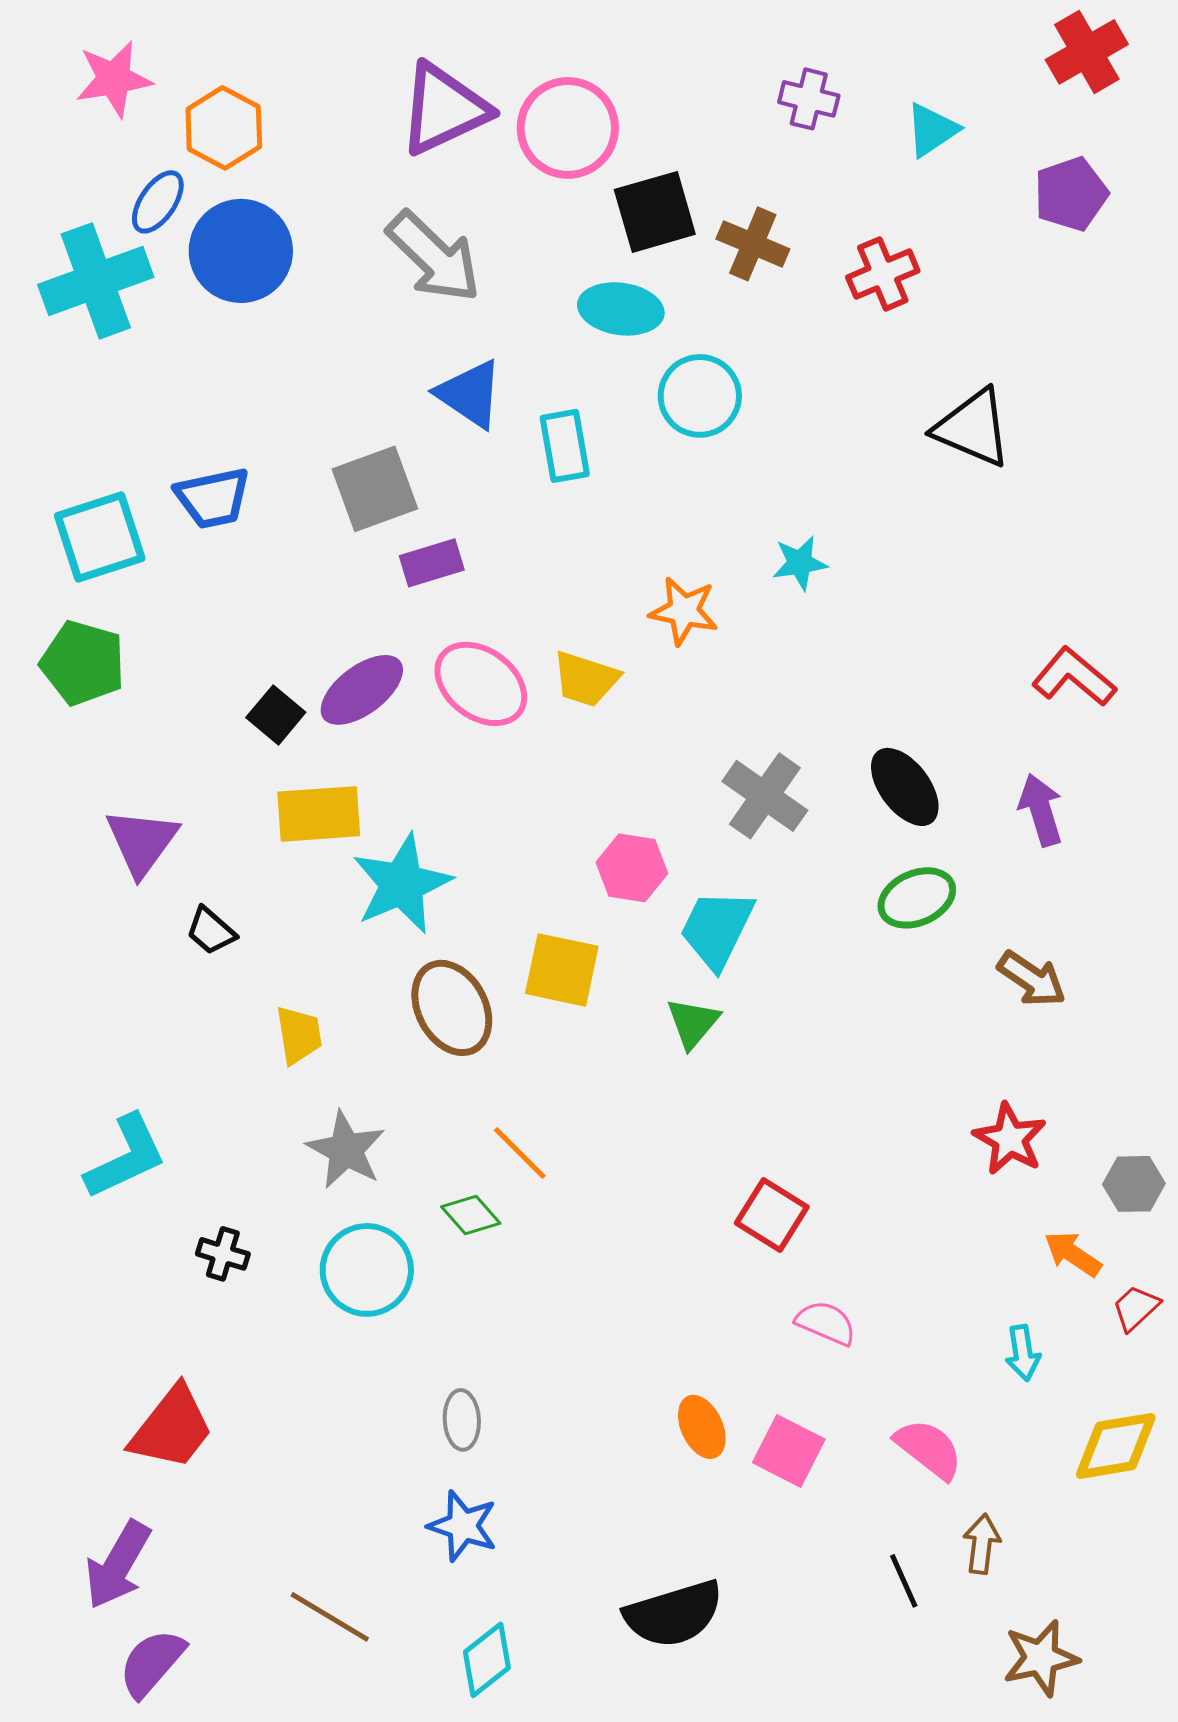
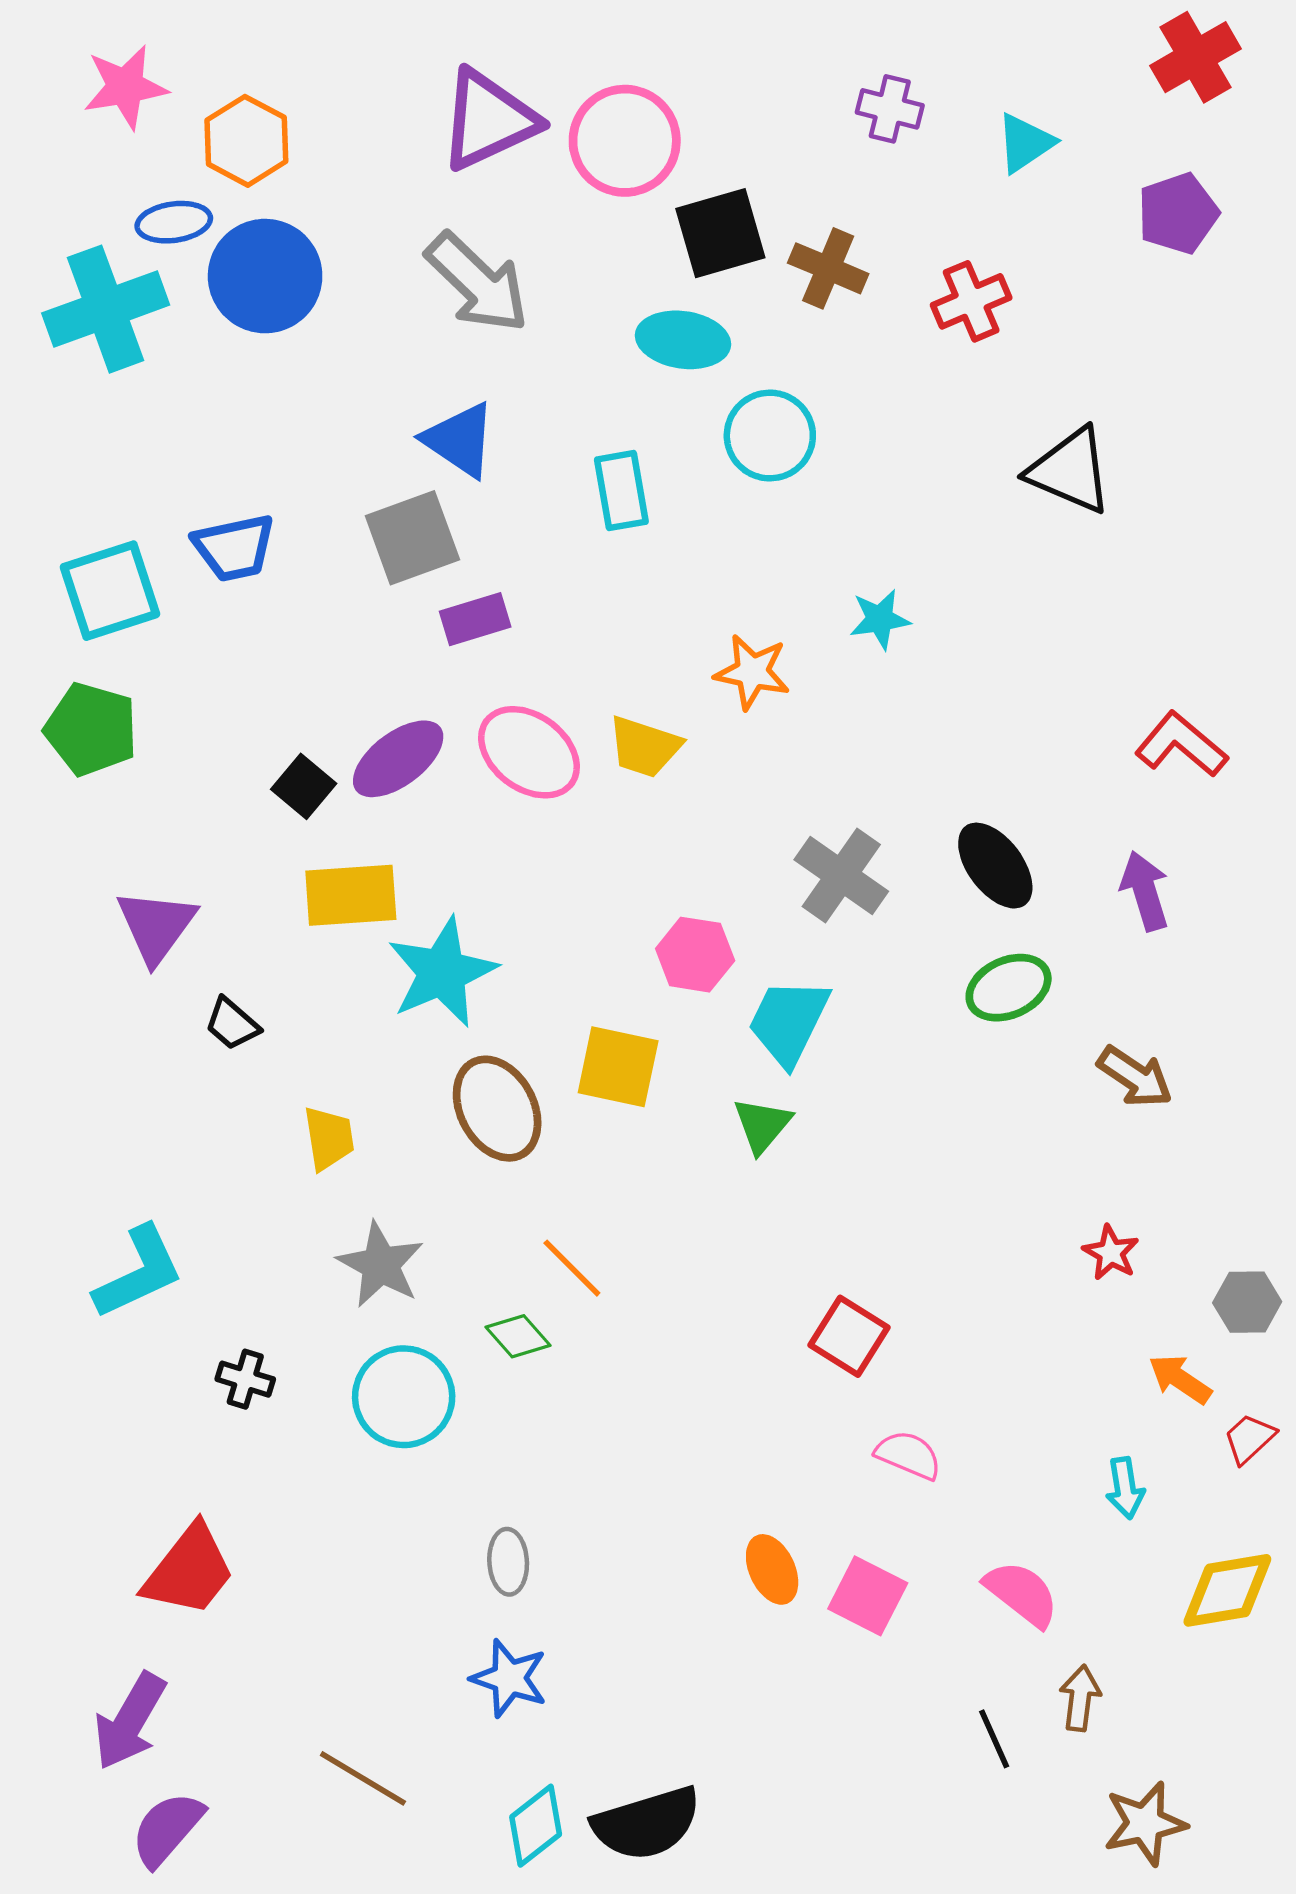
blue ellipse: (158, 202) -> (174, 222), turned 48
blue triangle: (470, 394) -> (460, 440), moved
red star: (1010, 1139) -> (1111, 1253), size x0.7
black semicircle: (674, 1614) -> (647, 1823), moved

